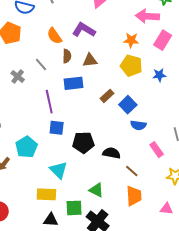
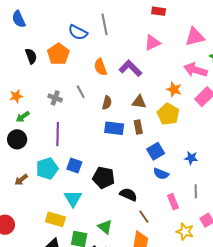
brown semicircle: (67, 56) -> (107, 103), moved
brown triangle: (90, 60) -> (139, 102), moved
blue star: (159, 75) -> (191, 158), moved
gray cross: (18, 76) -> (55, 98), turned -32
blue rectangle: (73, 83) -> (114, 128), moved
brown rectangle: (107, 96) -> (138, 127), moved, turned -72
purple line: (49, 102) -> (58, 134), moved
blue square: (57, 128) -> (74, 166), moved

